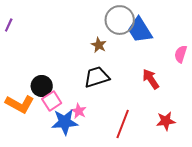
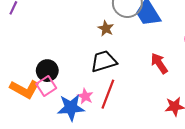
pink square: (52, 101) -> (46, 86), moved
red line: (123, 124) -> (108, 94), moved

